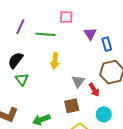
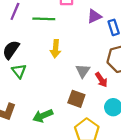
purple triangle: (90, 34) -> (94, 16), turned 40
brown square: (72, 106) -> (76, 99), turned 35

